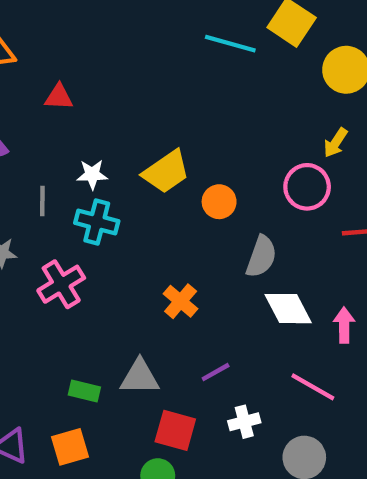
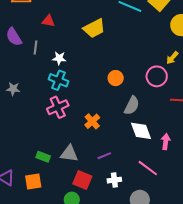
yellow trapezoid: (166, 172) -> (94, 28), moved
gray line: (42, 201) -> (36, 48), moved
pink cross: (61, 284) -> (58, 107), moved

